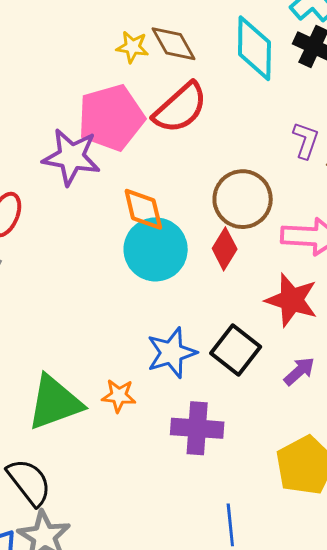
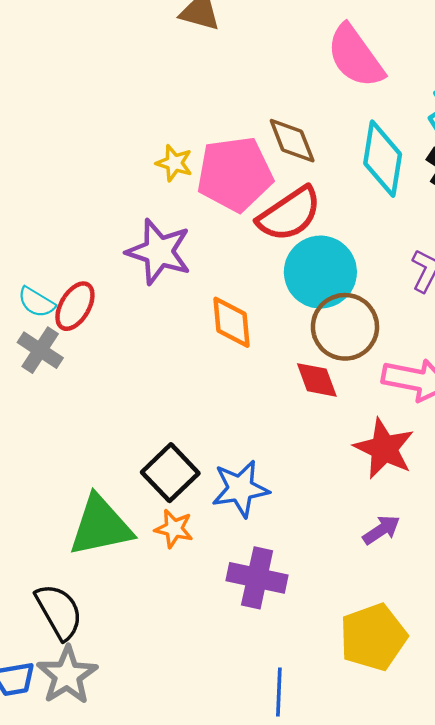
yellow star: (132, 47) -> (174, 163), moved
pink pentagon: (111, 118) -> (235, 174), moved
cyan circle: (156, 249) -> (320, 272), moved
red diamond: (225, 249) -> (317, 380), turned -60
black square: (236, 350) -> (170, 473), moved

